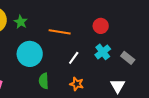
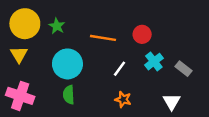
red circle: (101, 26) -> (142, 34), moved
green semicircle: (44, 81) -> (69, 95), moved

